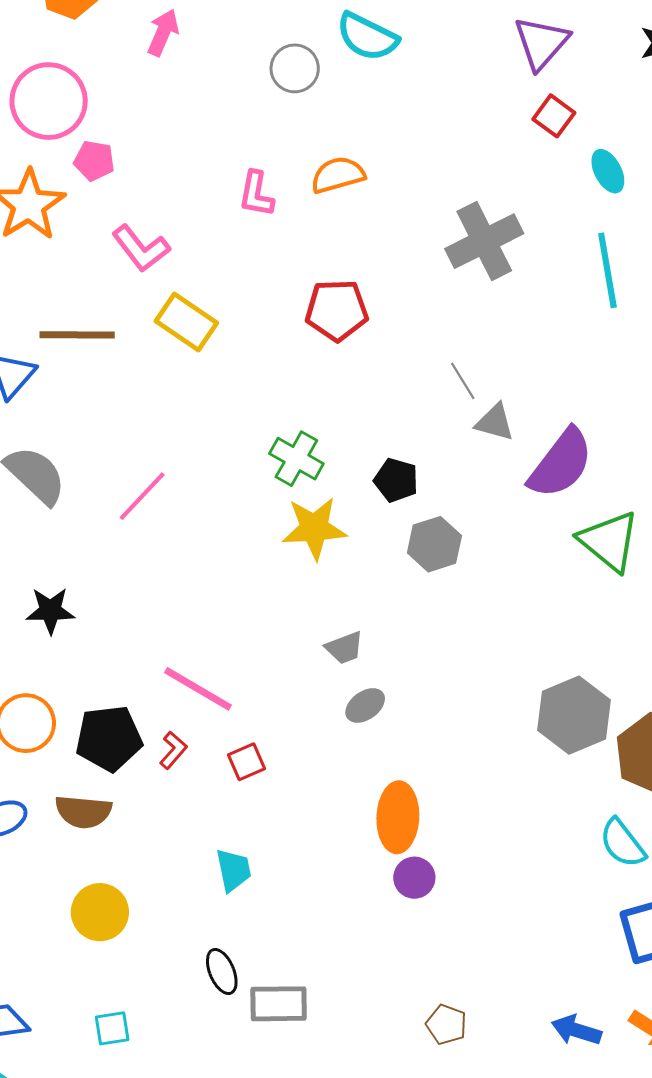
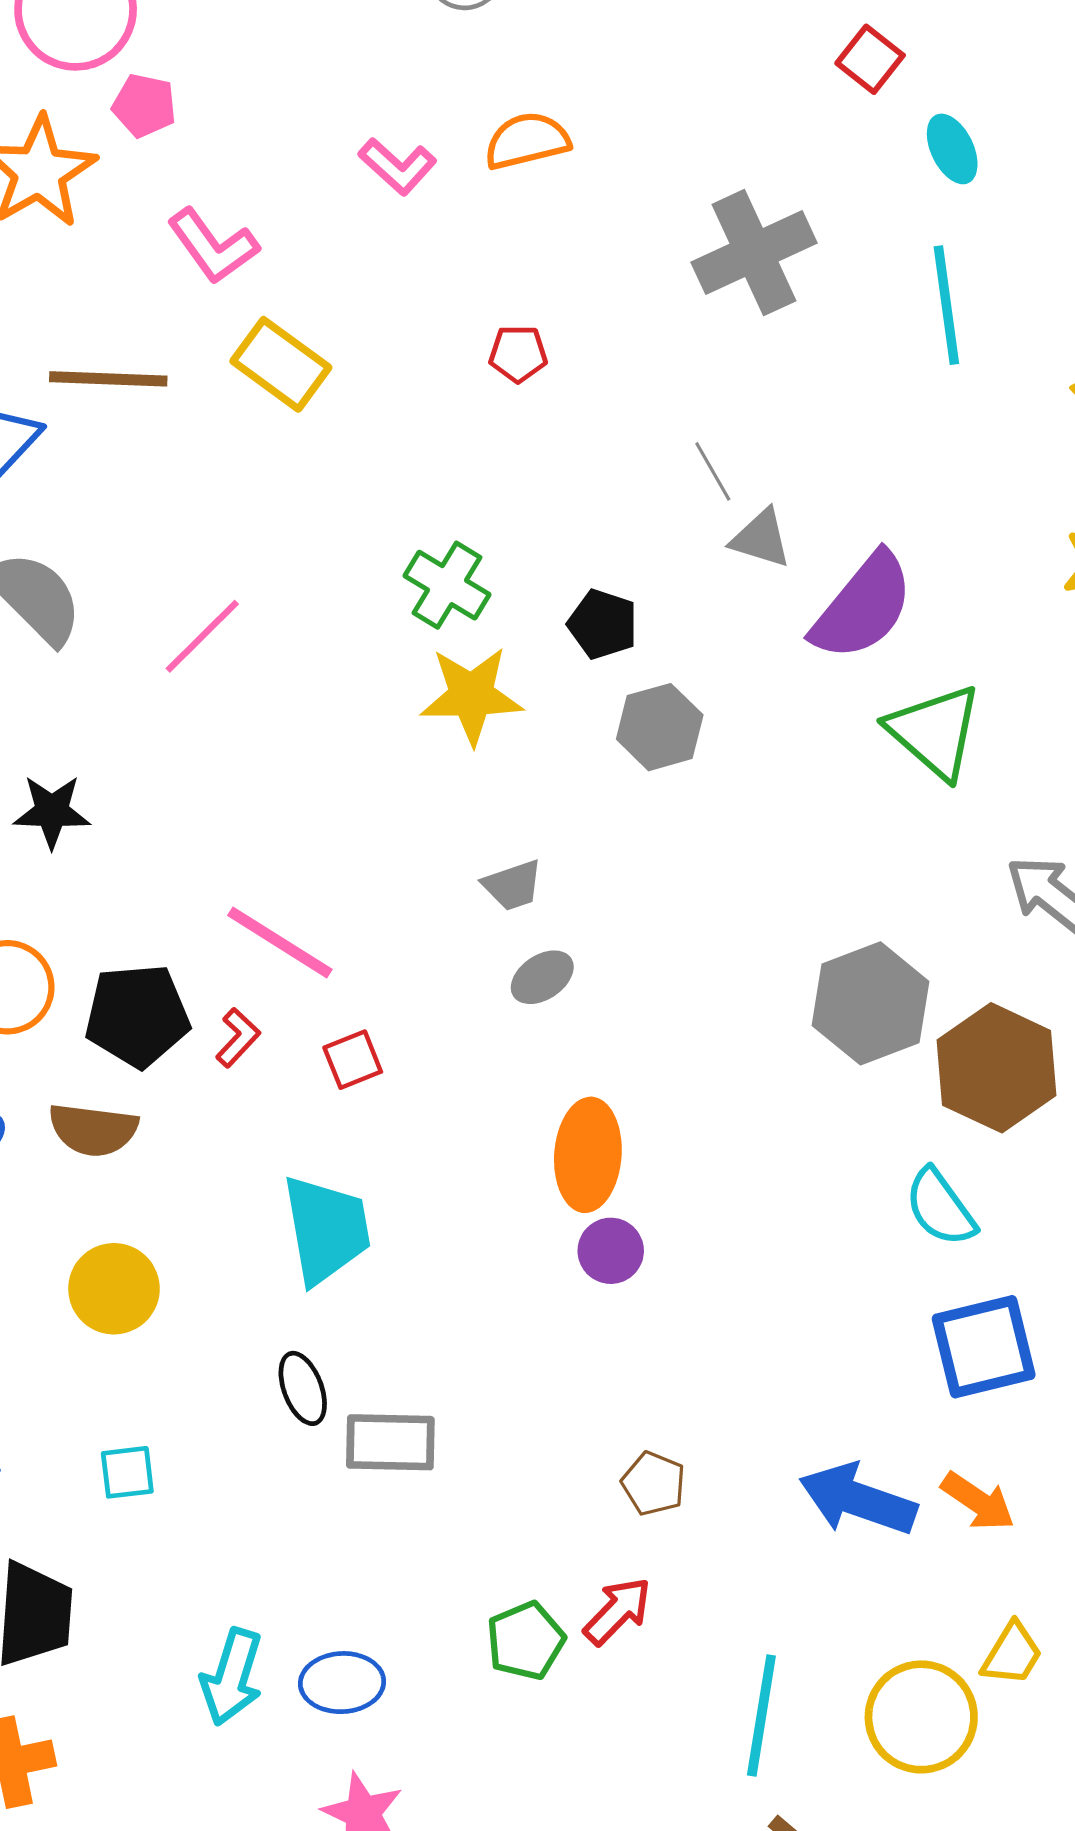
pink L-shape: (256, 194) -> (397, 166), turned -60
red pentagon: (337, 310) -> (518, 354), size x0.6
cyan trapezoid: (233, 870) -> (326, 1229), size x1.6
blue arrow: (576, 1030) -> (858, 1499), size x1.5

